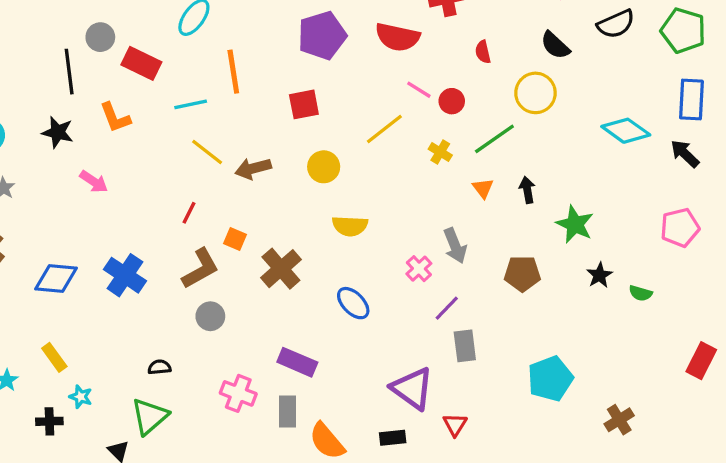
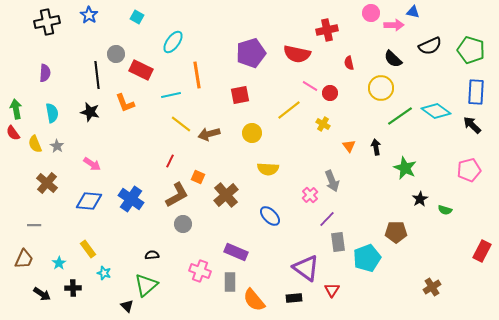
green line: (494, 139) -> (400, 116), moved
pink arrow: (94, 182) -> (92, 164), moved
brown pentagon: (522, 274) -> (396, 232), moved
cyan pentagon: (550, 379) -> (367, 258), moved
black cross: (49, 421) -> (73, 288), moved

